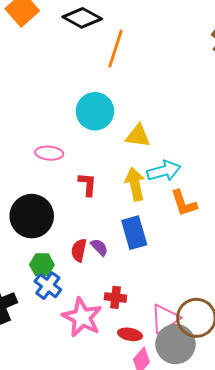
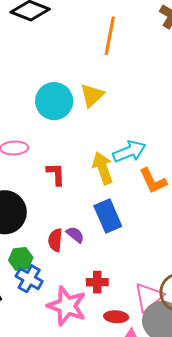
orange line: (115, 49) -> (110, 36), moved
yellow triangle: (138, 136) -> (92, 95), moved, turned -44

